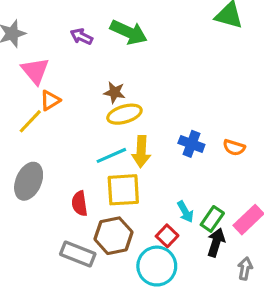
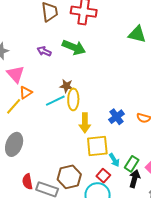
yellow ellipse: (124, 114) -> (73, 99), turned -70
blue cross: (191, 144) -> (116, 117), turned 35
cyan line: (111, 155) -> (55, 101), moved
yellow square: (123, 190) -> (97, 146), moved
red semicircle: (80, 204) -> (27, 182), moved

